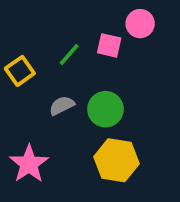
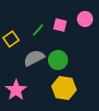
pink circle: (140, 24) -> (85, 19), moved
gray semicircle: (62, 106) -> (34, 58), size x1.5

